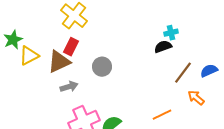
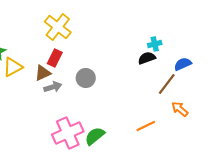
brown triangle: (59, 62) -> (43, 73), size x0.7
blue semicircle: (209, 71) -> (183, 64), moved
gray arrow: (69, 87) -> (53, 87), moved

